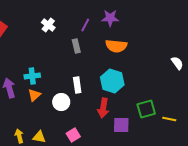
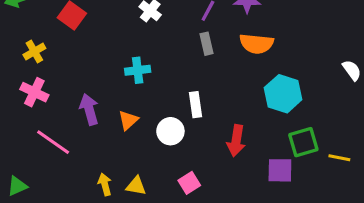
gray rectangle: (76, 46) -> (206, 44), moved
cyan cross: (32, 76) -> (138, 70), moved
cyan hexagon: (112, 81) -> (283, 94), moved
purple square: (121, 125) -> (280, 170), moved

